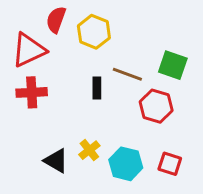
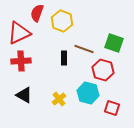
black triangle: (56, 161) -> (24, 95), moved
cyan hexagon: (126, 164) -> (88, 93), moved

